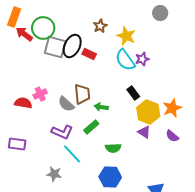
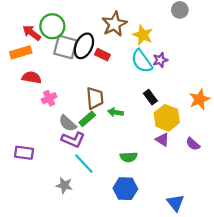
orange rectangle: (14, 17) -> (21, 52), moved, turned 54
brown star: (100, 26) -> (114, 24), size x1.6
red semicircle: (23, 103) -> (32, 77), moved
gray semicircle: (66, 104) -> (68, 123), moved
orange star: (172, 108) -> (199, 99), moved
green rectangle: (91, 127) -> (87, 119), moved

